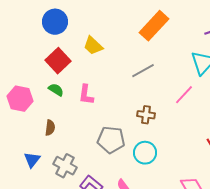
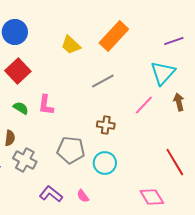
yellow trapezoid: (93, 46) -> (71, 45), moved
green semicircle: (56, 90) -> (21, 108), moved
gray cross: (65, 166) -> (25, 160), moved

